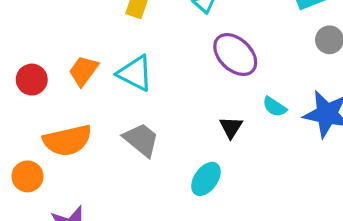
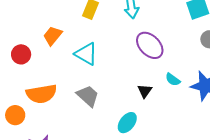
orange trapezoid: (83, 71) -> (53, 36), moved

